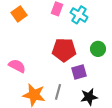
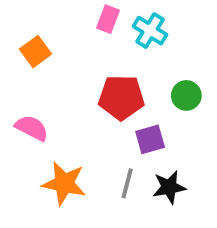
orange square: (19, 14) -> (35, 52), moved
gray line: (58, 92) -> (127, 183), moved

